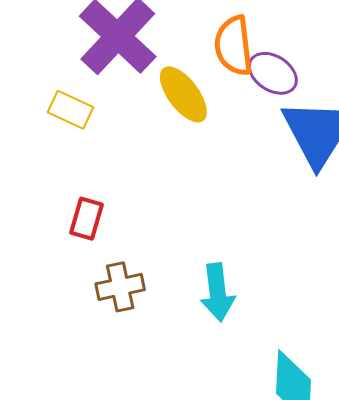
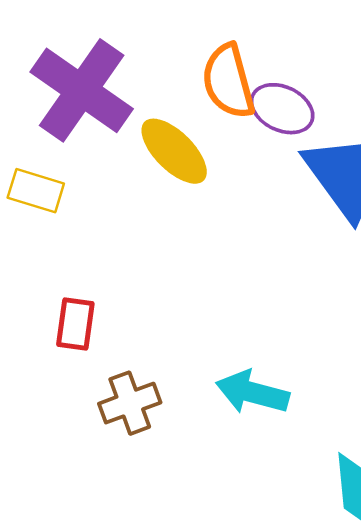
cyan arrow: (218, 292) -> (252, 392), turned 120

